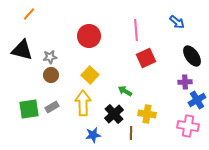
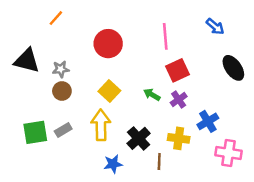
orange line: (29, 14) -> (56, 18), moved
purple cross: (185, 82) -> (179, 100), moved, turned -32
green arrow: (125, 91) -> (152, 95), moved
blue cross: (197, 100) -> (208, 121), moved

